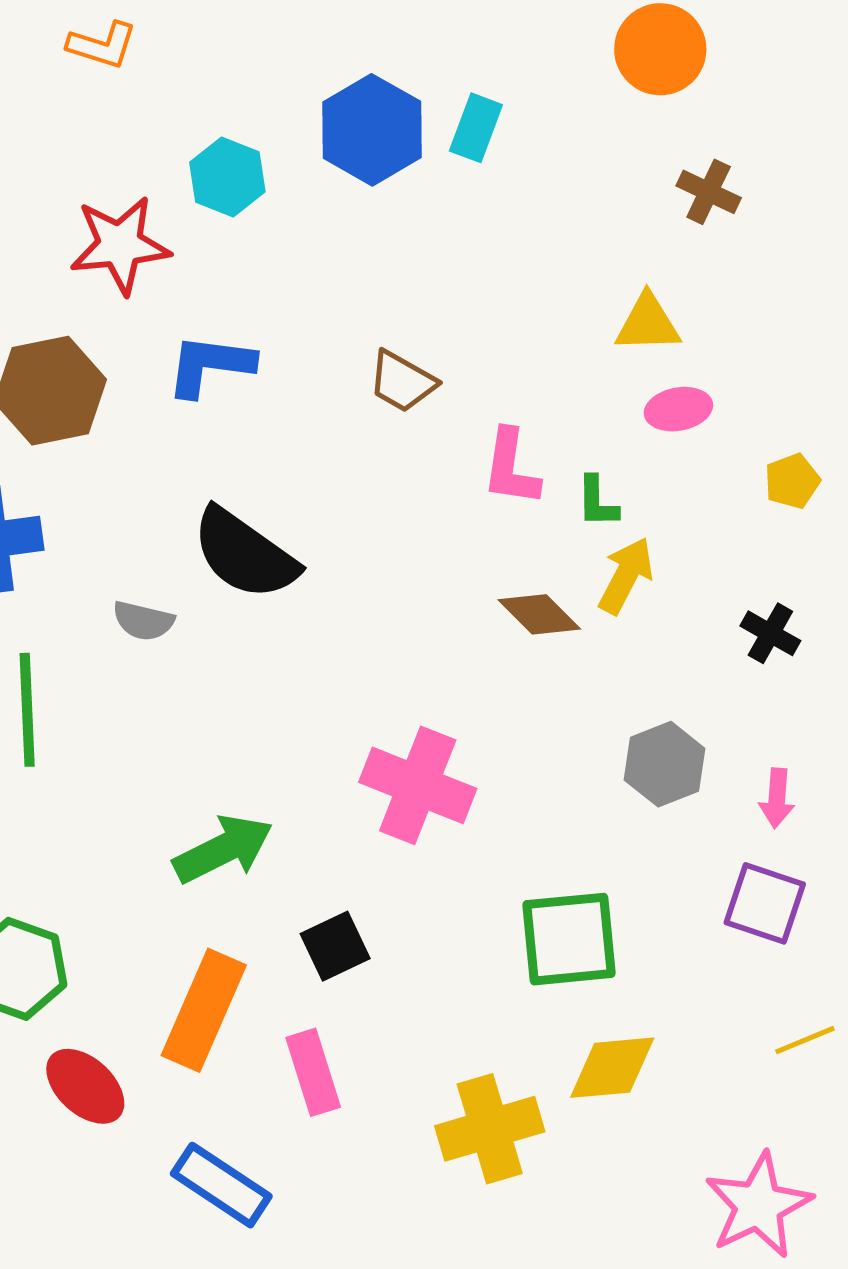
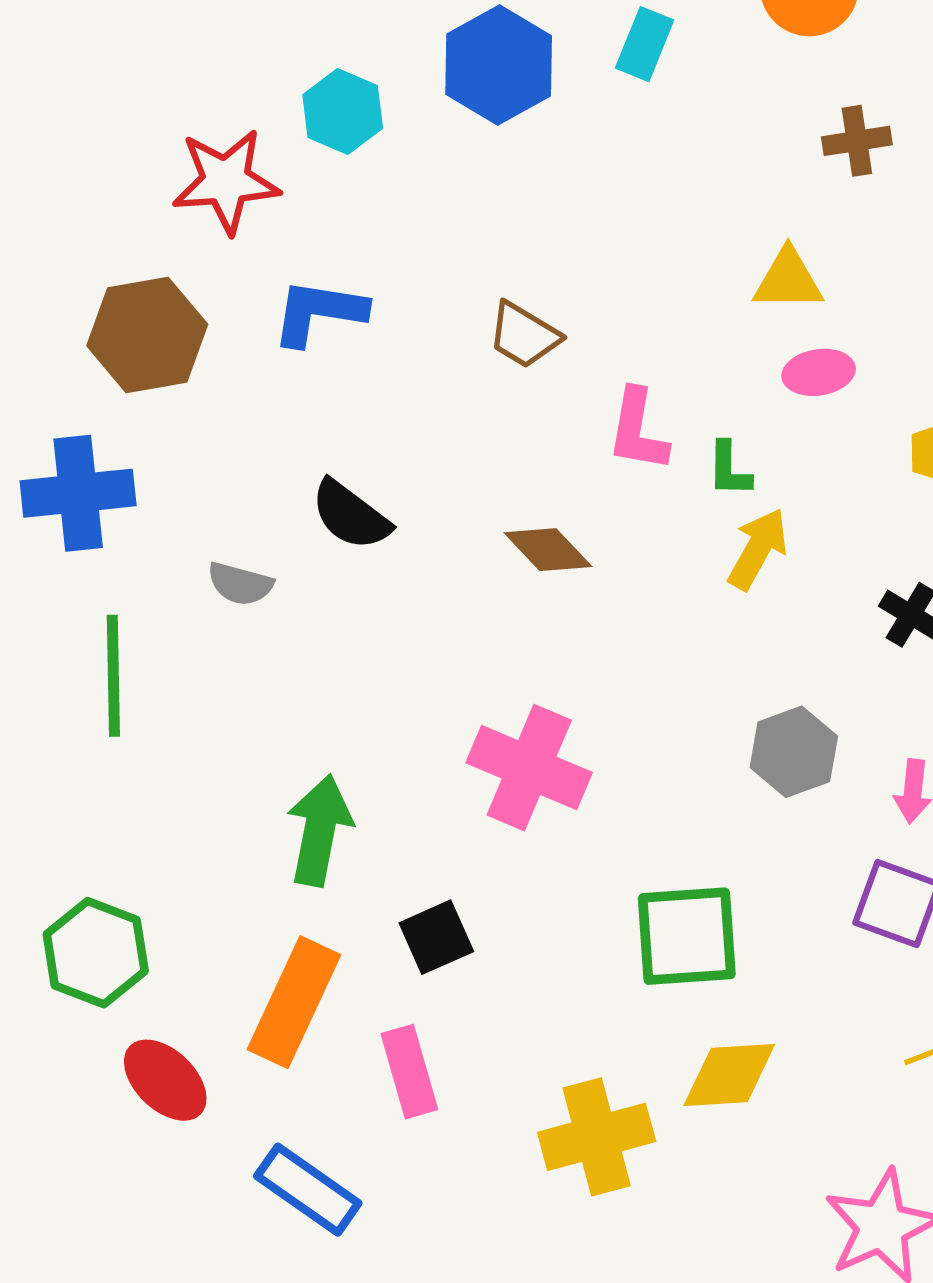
cyan rectangle: (476, 128) -> (645, 44), moved
brown cross: (709, 192) -> (857, 141), turned -36
black semicircle: (245, 554) -> (351, 515), size x0.7
brown diamond: (539, 614) -> (548, 550), moved
green arrow: (223, 849) -> (319, 830), turned -54

